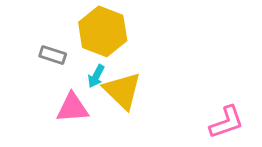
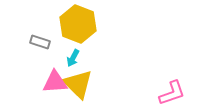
yellow triangle: (122, 91) -> (78, 84), moved

